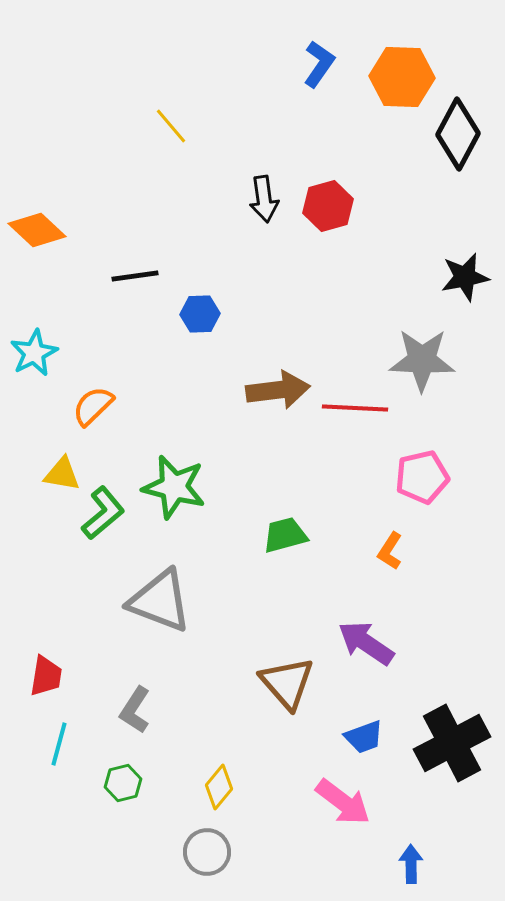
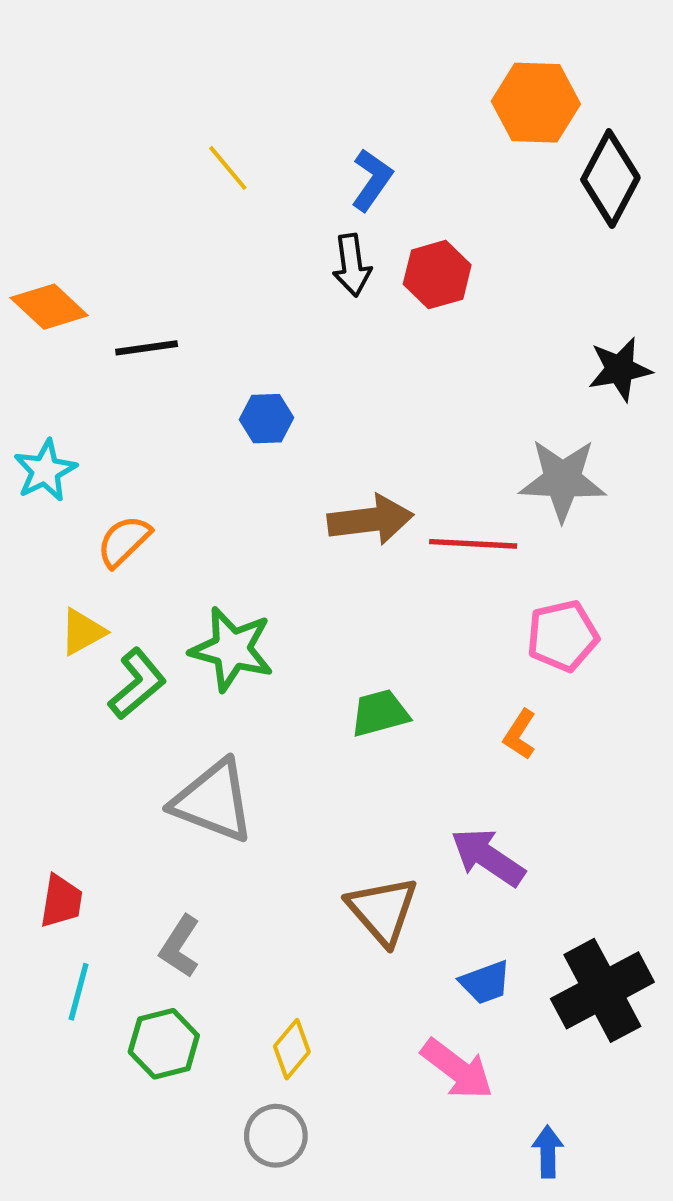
blue L-shape: (319, 64) -> (372, 180), moved
black line: (135, 276) -> (147, 348), moved
yellow triangle: (62, 474) -> (83, 632), turned -39
green hexagon: (123, 783) -> (164, 1044), size x1.4

